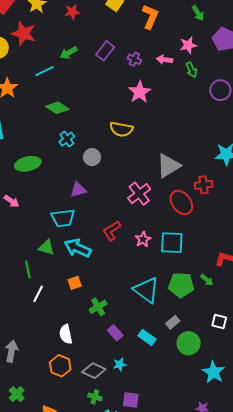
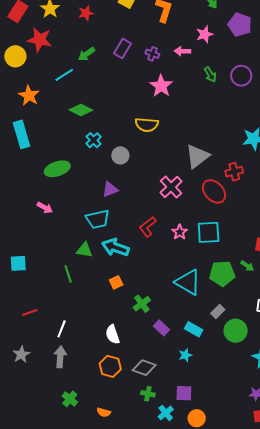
green arrow: (192, 70) -> (210, 74), moved
white line: (38, 294) -> (62, 329), moved
cyan star: (120, 365) -> (185, 355), moved

